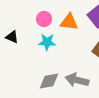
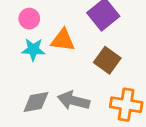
orange triangle: (69, 22) -> (63, 40), moved

